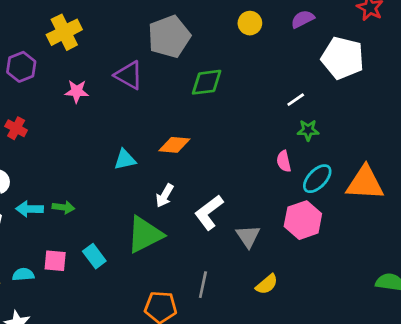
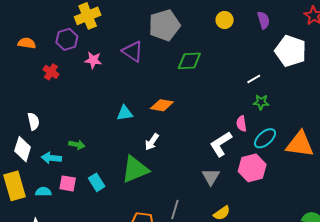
purple semicircle: (303, 19) -> (264, 20), turned 96
purple hexagon: (21, 67) -> (67, 39), moved
red cross: (16, 128) -> (51, 72), moved
cyan arrow: (30, 209) -> (51, 158), moved
white L-shape: (209, 212) -> (221, 144), moved

